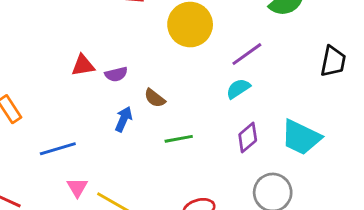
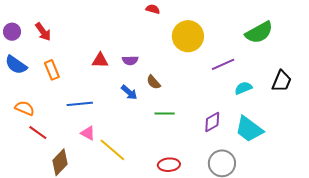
red triangle: (83, 65) -> (100, 60), moved
cyan semicircle: (238, 89) -> (243, 88), moved
blue arrow: (124, 119) -> (129, 92), turned 96
pink triangle: (77, 187) -> (88, 133), turned -42

